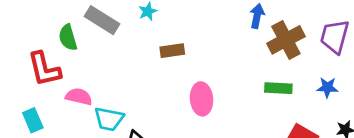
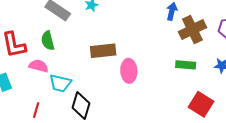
green semicircle: (68, 37) -> (48, 41), moved
brown rectangle: (172, 51) -> (103, 51), moved, size x1.4

